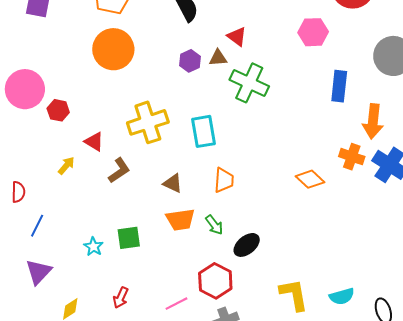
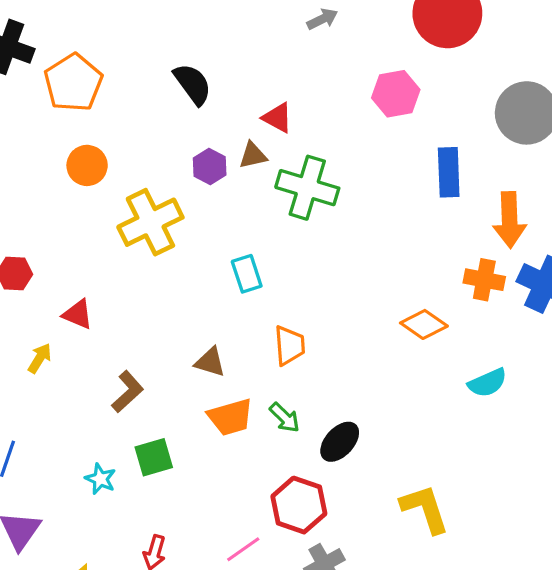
orange circle: (113, 49) -> (87, 165), size x0.6
yellow cross: (148, 122) -> (150, 222), moved
cyan rectangle: (204, 131) -> (247, 274), size x0.7
brown L-shape: (119, 170) -> (127, 392), moved
cyan semicircle: (342, 296) -> (488, 383), moved

